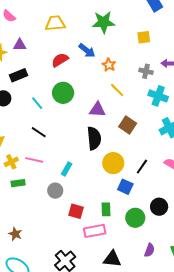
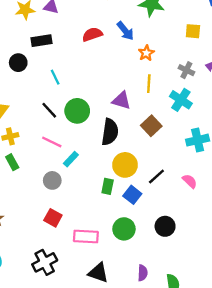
yellow line: (117, 90) -> (149, 84), turned 35
green circle: (63, 93) -> (77, 111), moved
cyan cross: (158, 96) -> (181, 100), moved
pink line: (34, 160) -> (52, 142), moved
green rectangle: (18, 183) -> (12, 162), turned 56
green rectangle: (106, 209) -> (108, 186), moved
red square: (76, 211) -> (53, 218), moved
green circle: (135, 218) -> (124, 229), moved
purple semicircle: (149, 250) -> (143, 273), turned -32

